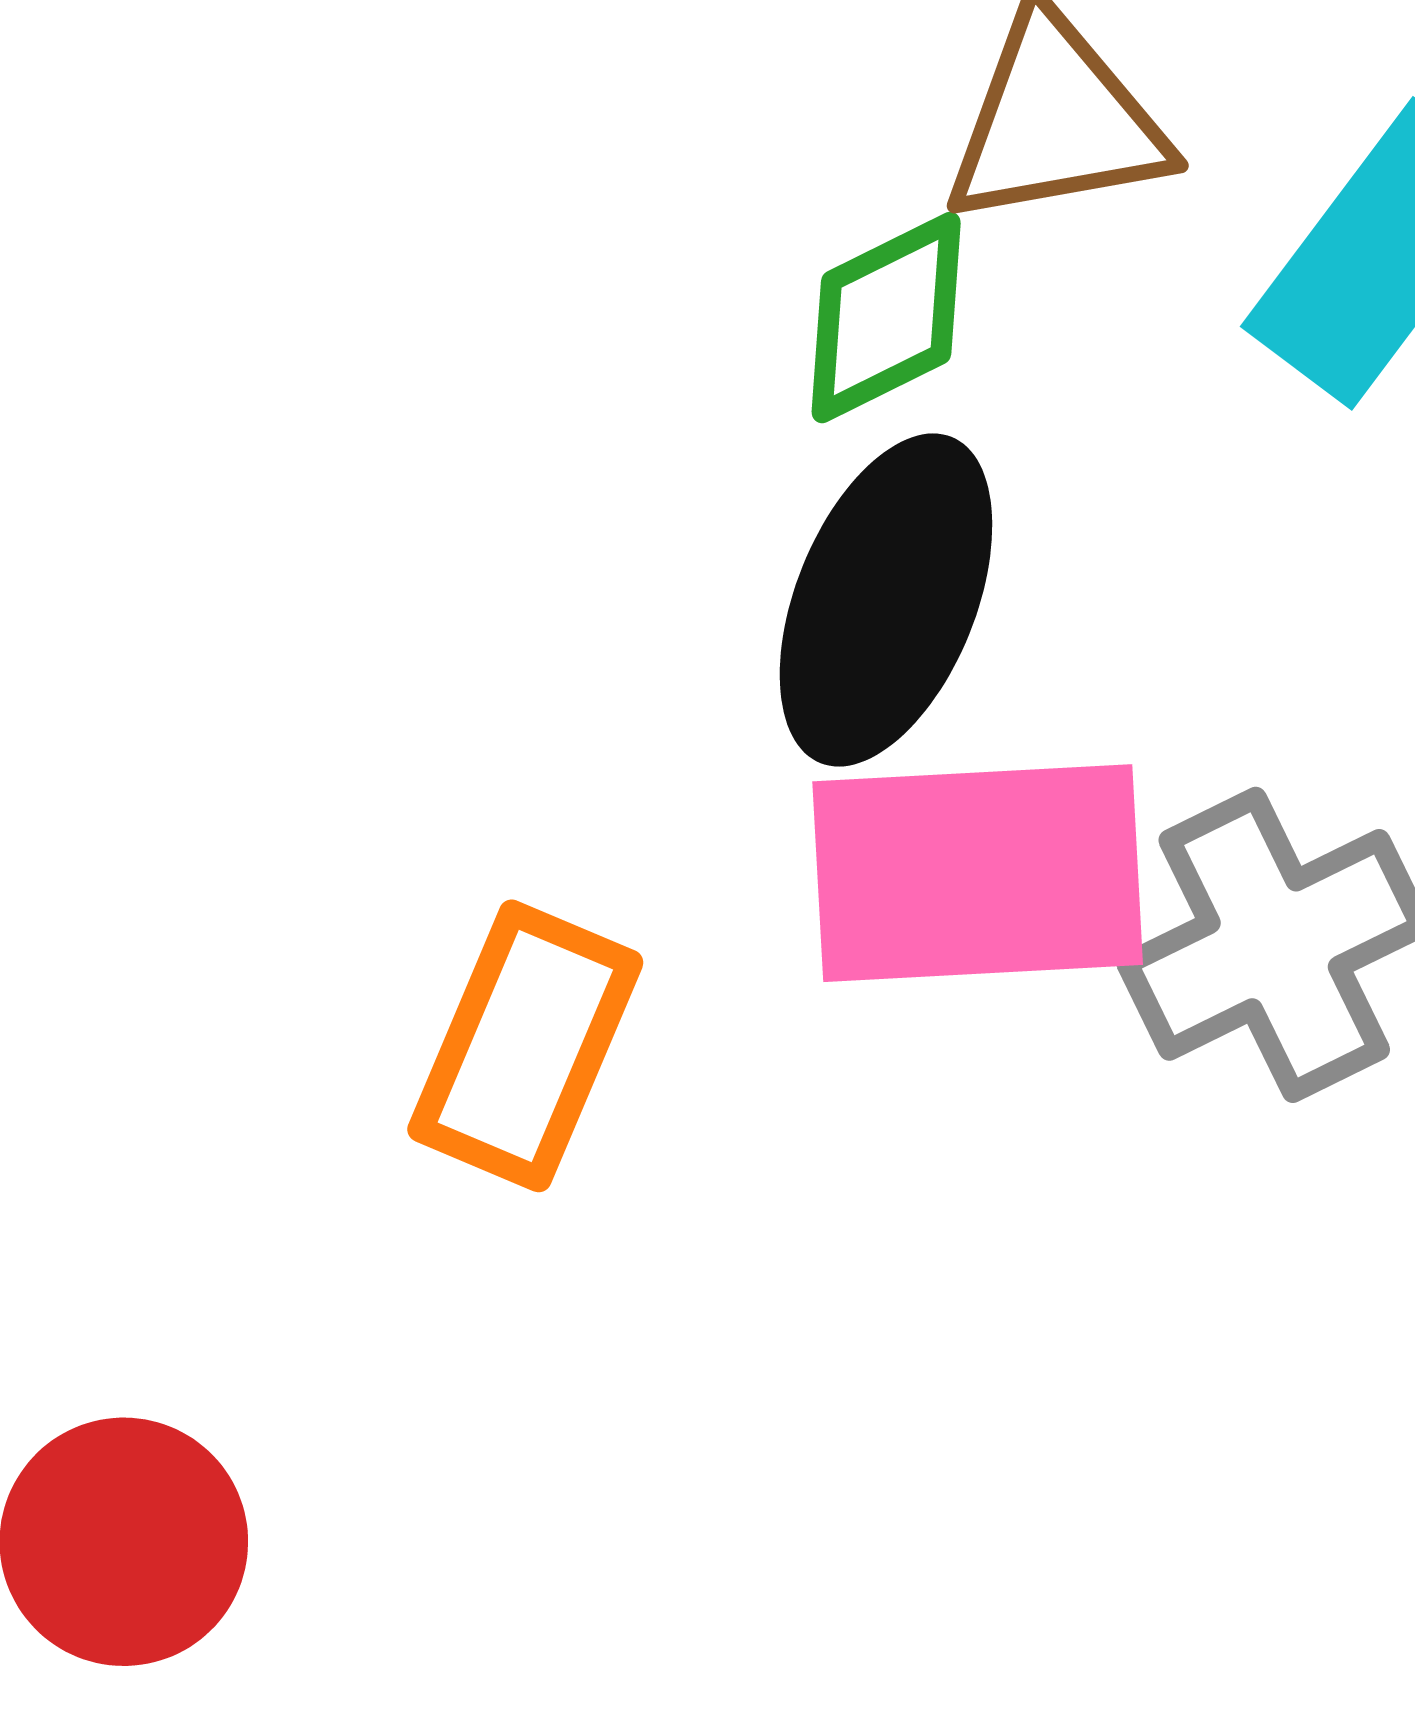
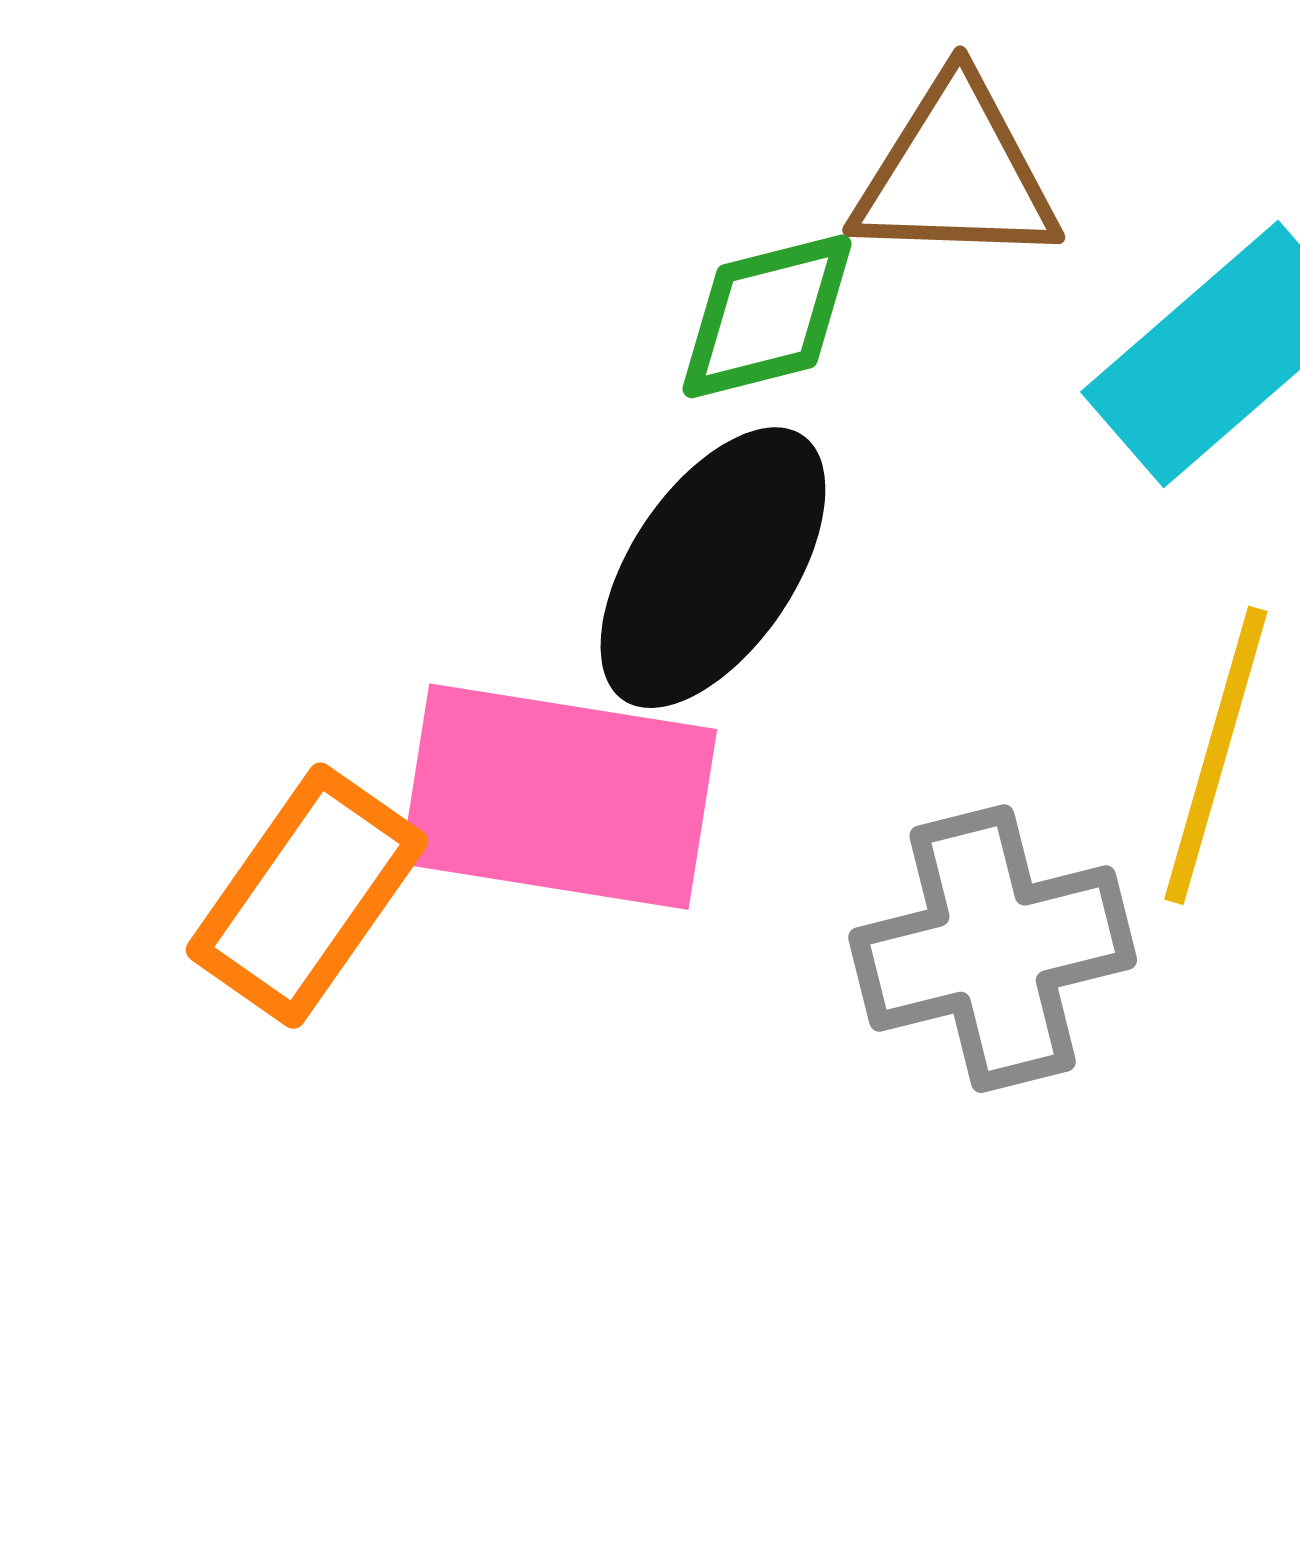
pink rectangle: (978, 873) -> (559, 797), moved

